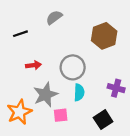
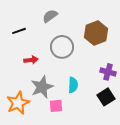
gray circle: (73, 67) -> (62, 47), moved
purple cross: (116, 88) -> (108, 72), moved
black square: (103, 120) -> (106, 97), moved

